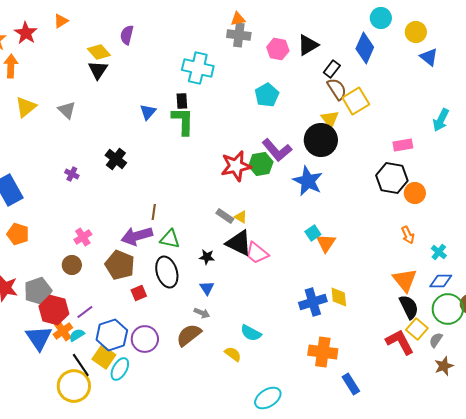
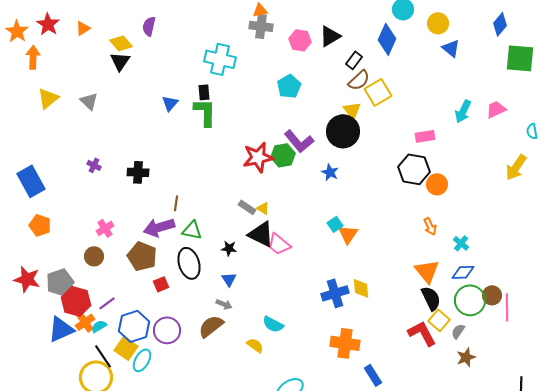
orange triangle: (61, 21) -> (83, 28), moved
brown semicircle: (337, 89) -> (359, 80), turned 80
black cross: (116, 159) -> (138, 172), moved, turned -35
blue star: (308, 181) -> (330, 172), size x0.6
blue triangle: (39, 338) -> (61, 329), turned 40

